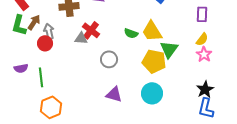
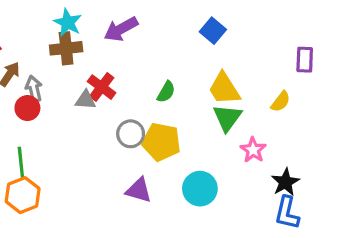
purple rectangle: (202, 14) -> (305, 60), moved
yellow trapezoid: (152, 31) -> (224, 89), moved
green semicircle: (131, 33) -> (166, 92), turned -80
pink star: (204, 54) -> (253, 150), moved
yellow pentagon: (154, 61) -> (161, 142), moved
orange hexagon: (51, 107) -> (23, 195), moved

